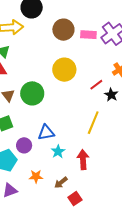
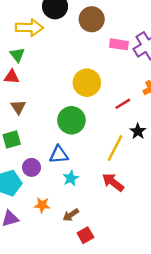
brown circle: (63, 30) -> (92, 19), moved
green circle: (32, 93) -> (71, 120), moved
black star: (111, 95) -> (138, 131), moved
red arrow: (83, 160) -> (113, 182), moved, turned -54

